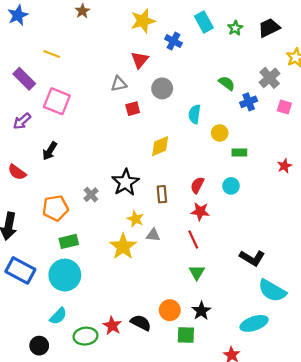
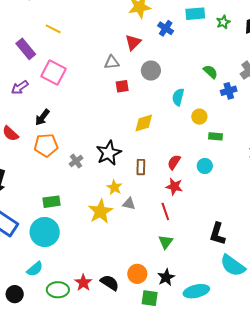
cyan rectangle: (204, 22) -> (195, 14), turned -72
orange pentagon: (55, 208) -> (46, 145), moved
black L-shape: (252, 258) -> (217, 234), turned 70
cyan ellipse: (254, 323) -> (196, 291), moved

